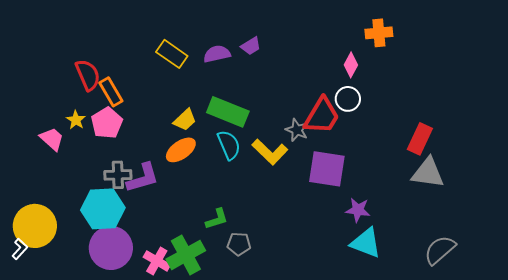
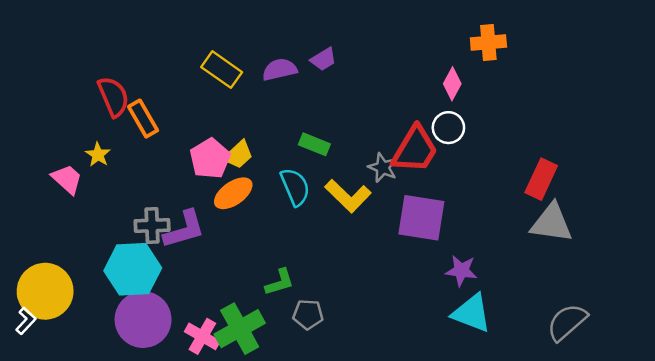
green rectangle: (228, 112) -> (314, 144), moved, size x0.6
pink pentagon: (107, 123) -> (210, 159), moved

